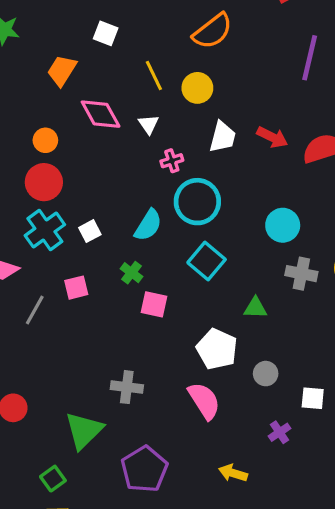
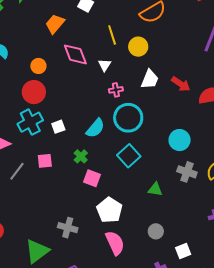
white pentagon: (217, 349) -> (109, 210), moved
white square: (313, 398) -> (183, 251), turned -35

